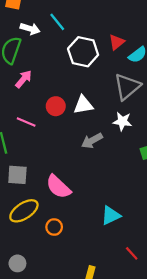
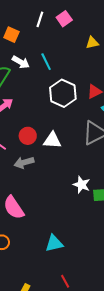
white star: (122, 121) -> (82, 185), moved
gray arrow: (92, 141) -> (24, 163), moved

